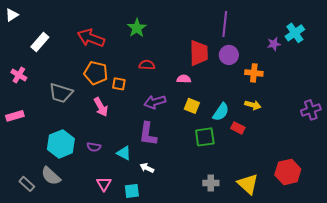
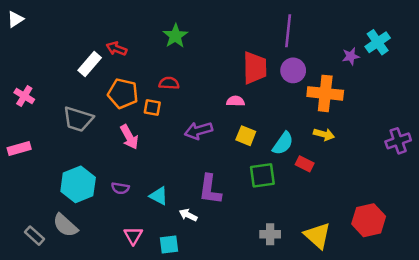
red arrow: (91, 38) -> (116, 49), size x0.6
white rectangle: (40, 42) -> (90, 64), moved
red semicircle: (147, 65) -> (169, 83), moved
orange cross: (254, 73) -> (325, 93), size x1.5
purple L-shape: (148, 134) -> (210, 189), moved

